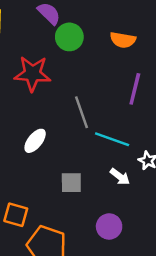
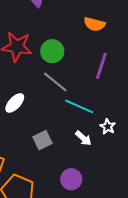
green circle: (69, 37) -> (52, 51), moved
gray line: (82, 112) -> (55, 82), turned -36
gray square: (71, 183) -> (42, 140), turned -30

